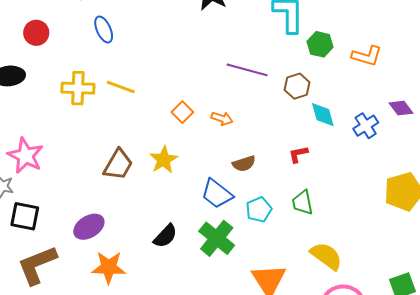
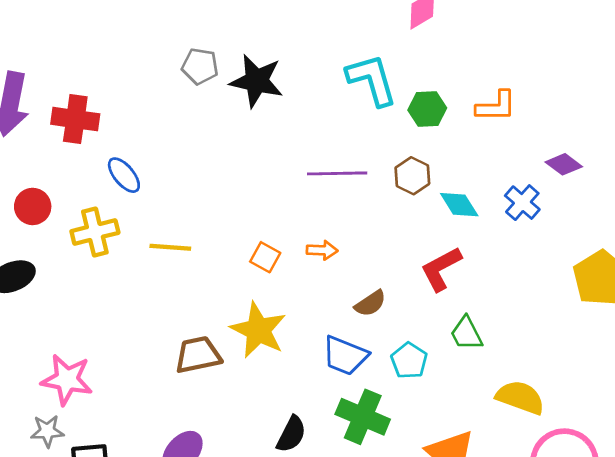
yellow cross: (78, 88) -> (95, 232), moved
red L-shape: (298, 154) -> (441, 269), size x1.6
yellow star: (164, 160) -> (258, 330), size x1.4
brown trapezoid: (118, 165) -> (198, 355), turned -116

